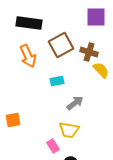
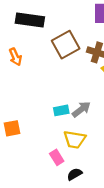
orange arrow: (28, 56) -> (15, 57), moved, size x0.7
cyan rectangle: (57, 81) -> (61, 110), moved

